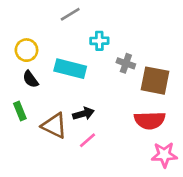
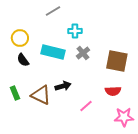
gray cross: (126, 63) -> (83, 53), moved, turned 32
green rectangle: (20, 111) -> (15, 93), moved
red semicircle: (150, 120) -> (113, 91), size x0.7
pink line: (87, 140) -> (86, 106), moved

